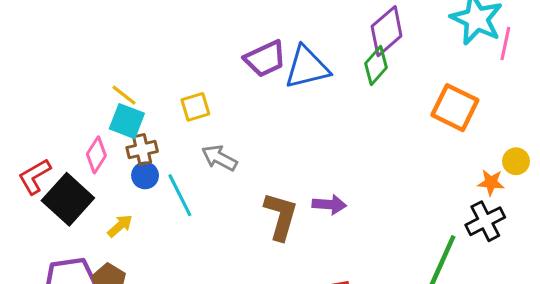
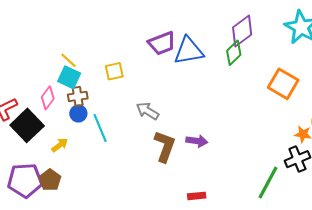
gray arrow: (219, 158) -> (147, 111), moved

